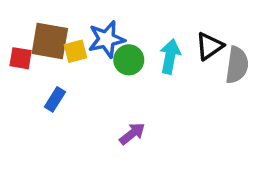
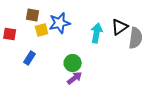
brown square: (50, 41) -> (33, 15), moved, size x0.6
green circle: (129, 60) -> (73, 63), moved

